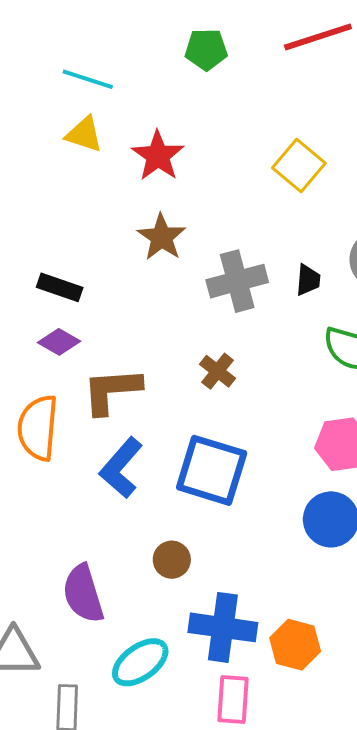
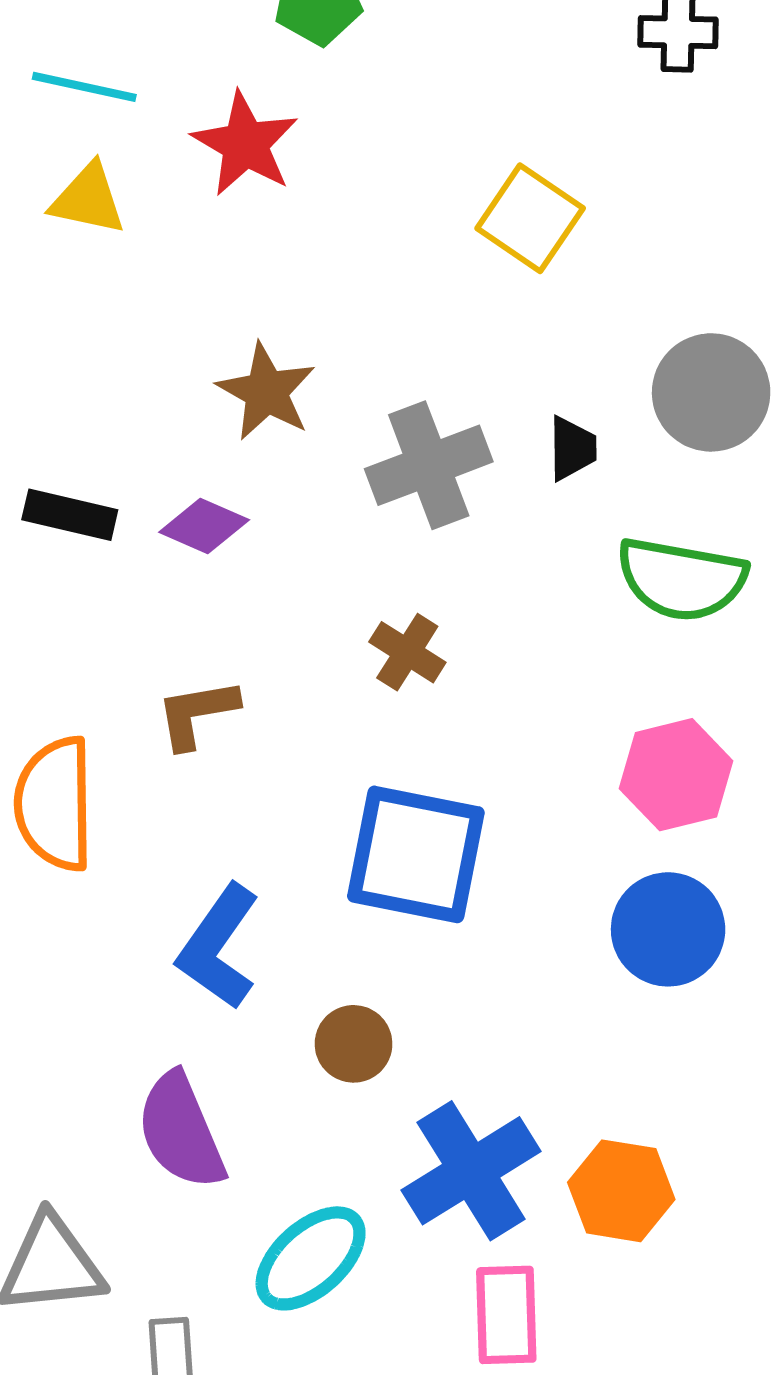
red star: (158, 156) -> (245, 144), moved
purple diamond: (59, 342) -> (204, 526), moved
brown L-shape: (112, 391) -> (197, 713), size x0.7
blue L-shape: (121, 468) -> (219, 947), moved
blue cross: (223, 627) -> (471, 1171), turned -34

